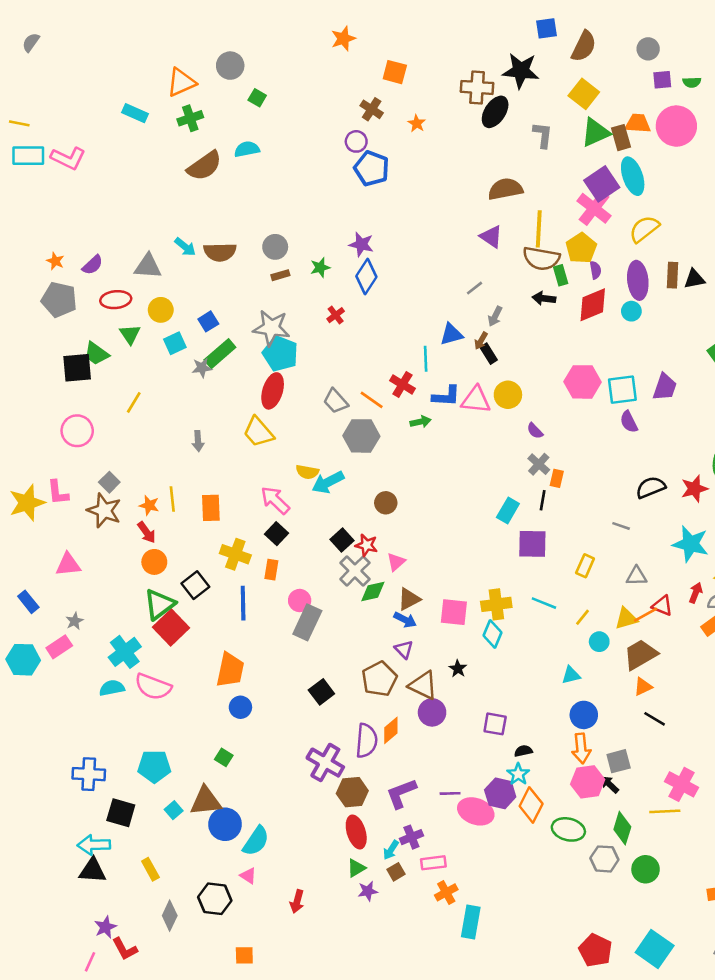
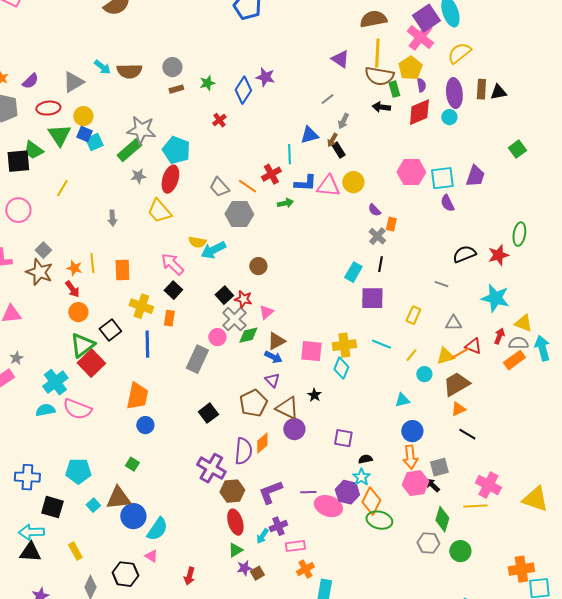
brown semicircle: (505, 189) -> (373, 19), moved
purple star: (361, 244) -> (265, 77), moved
gray triangle: (148, 266) -> (73, 82), turned -35
blue square: (208, 321) -> (84, 134), moved, turned -35
gray star: (271, 328) -> (141, 130), moved
green triangle: (130, 334) -> (59, 135), size x1.4
gray star: (202, 368) -> (138, 176), moved
red cross: (402, 384) -> (271, 174), turned 30
orange rectangle: (557, 478) -> (391, 224), moved
pink circle: (300, 601) -> (217, 337), moved
green ellipse: (568, 829) -> (379, 520), moved
brown square: (396, 872) -> (257, 573), moved

